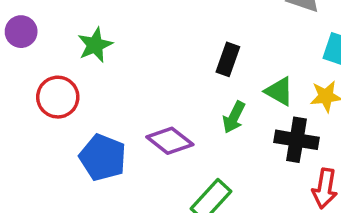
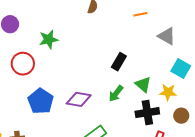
black cross: (296, 140) -> (147, 113), turned -30
purple diamond: (170, 141) -> (79, 99), turned -40

